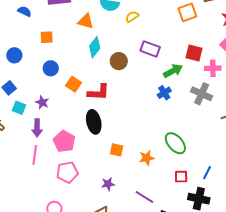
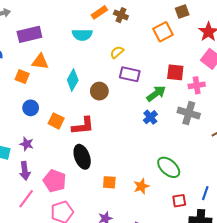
yellow semicircle: (132, 17) -> (117, 52), moved
orange triangle: (86, 21) -> (40, 62), moved
orange square: (47, 37) -> (22, 77), turned 32
pink line: (35, 155) -> (26, 199), turned 36

